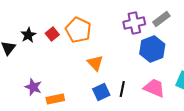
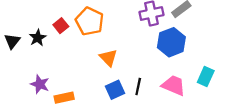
black star: (28, 35) -> (38, 38), moved

